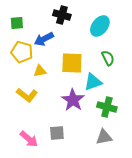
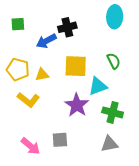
black cross: (62, 15) -> (67, 27), moved, turned -30
cyan ellipse: (100, 26) -> (115, 17), moved, turned -35
yellow pentagon: (22, 52) -> (18, 69), moved

